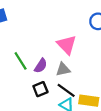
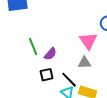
pink triangle: (67, 45) -> (88, 41), moved
gray triangle: (63, 69) -> (84, 63), moved

